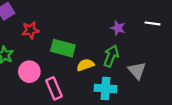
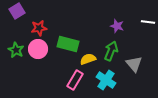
pink circle: (29, 72) -> (38, 49), moved
pink rectangle: (54, 88) -> (75, 80), moved, turned 54
cyan cross: (106, 88) -> (106, 80), turned 30

